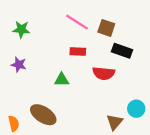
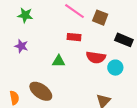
black rectangle: (122, 51) -> (124, 40), moved
cyan circle: (136, 109) -> (115, 68), moved

